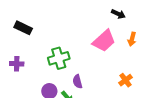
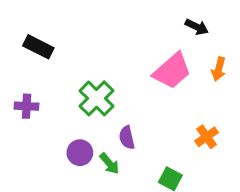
green cross: (59, 58) -> (97, 98), turned -30

